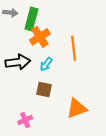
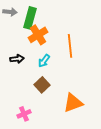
black arrow: (18, 62) -> (17, 59), size x0.6
brown square: (44, 89) -> (42, 85), turned 35

